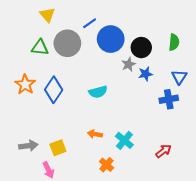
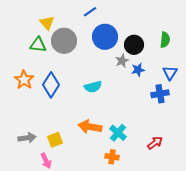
yellow triangle: (47, 15) -> (47, 23), moved
blue line: (90, 23) -> (90, 12), moved
orange arrow: (95, 134) -> (90, 127), size x1.6
orange cross: (106, 165) -> (112, 157), moved, turned -32

